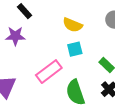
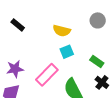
purple star: (15, 36) -> (15, 69), moved

